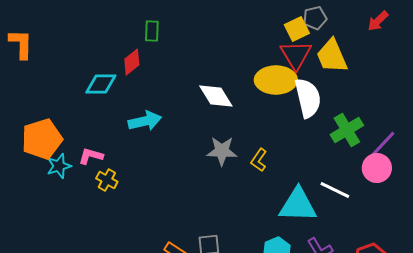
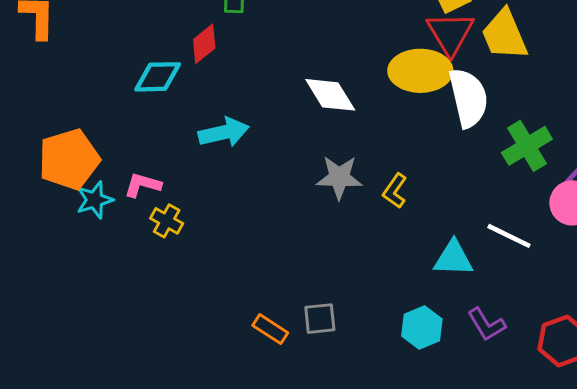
cyan triangle: (298, 205) -> (453, 258), size x0.7

